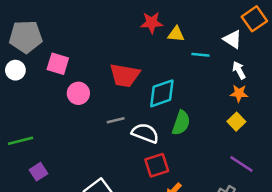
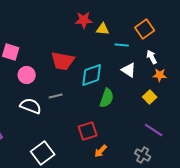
orange square: (254, 19) -> (145, 29), moved
white triangle: (233, 39) -> (129, 70), moved
orange star: (239, 93) -> (160, 75), moved
white semicircle: (145, 133) -> (31, 106), moved

